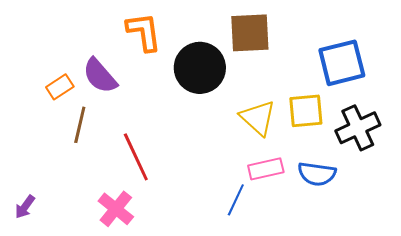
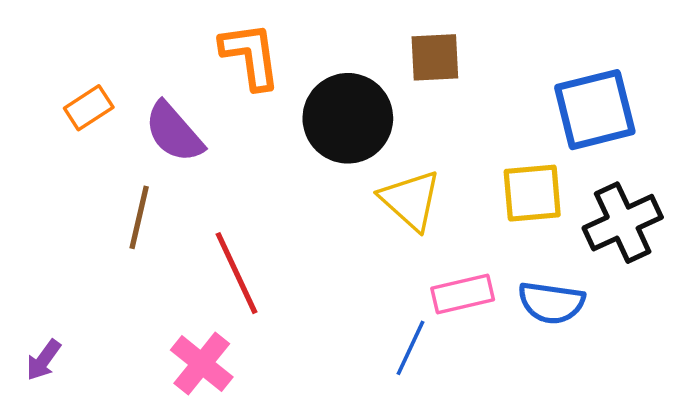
brown square: (250, 33) -> (435, 57), size x0.7
orange rectangle: (60, 87) -> (89, 108), moved
yellow triangle: (258, 118) -> (410, 200), moved

